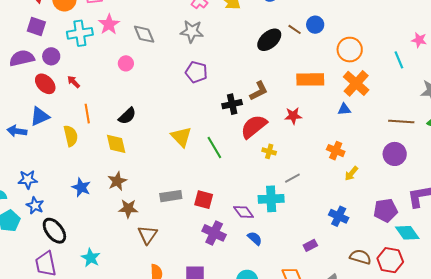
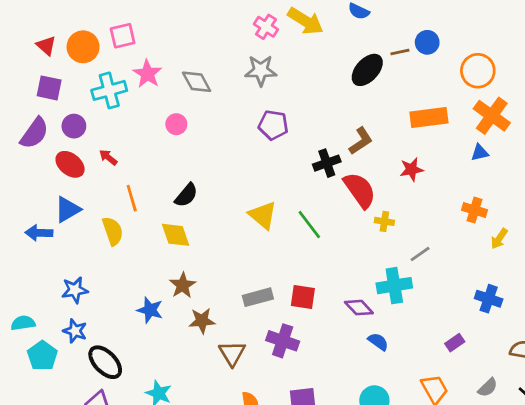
brown line: (295, 29) -> (400, 52), turned -40
purple semicircle: (22, 58) -> (34, 133), turned 145
red semicircle: (254, 127) -> (360, 190), turned 100
blue star: (28, 179) -> (75, 290), moved
blue star: (81, 187) -> (150, 310), moved
purple cross: (214, 233) -> (283, 341), moved

